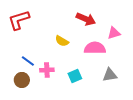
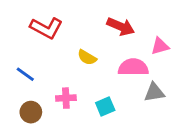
red L-shape: (19, 20) -> (46, 28), moved, turned -135
blue line: (28, 61) -> (25, 74), moved
gray triangle: (110, 75) -> (154, 92), moved

